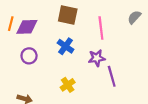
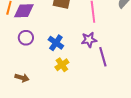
blue cross: (66, 46) -> (56, 43), moved

